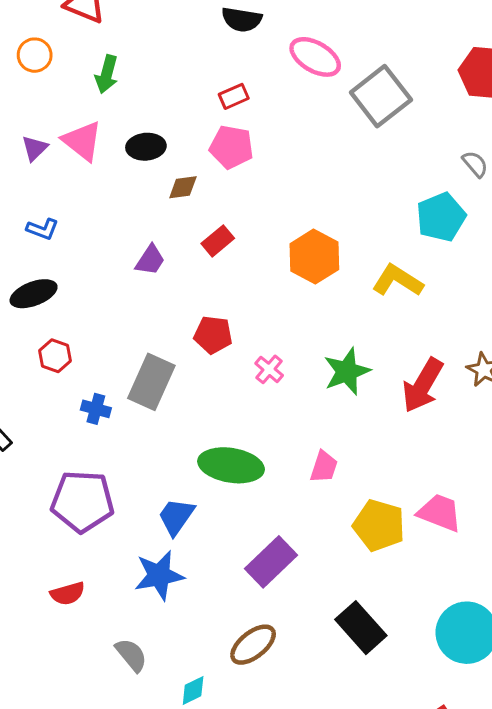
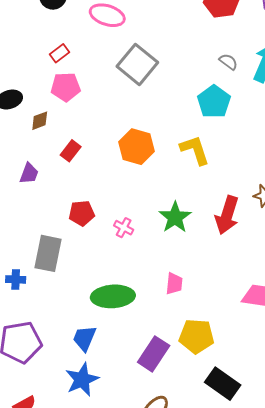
gray square: (381, 96) -> (137, 64), moved
yellow L-shape: (398, 281) -> (195, 150), turned 52
yellow pentagon: (379, 525) -> (197, 336), moved

